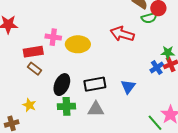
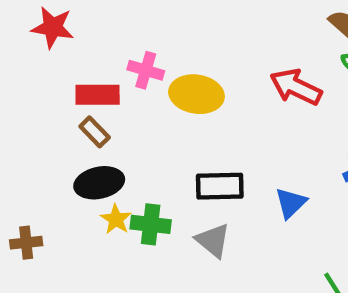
black ellipse: (62, 85) -> (99, 183), moved, turned 45
yellow star: (29, 105) -> (116, 219), moved
gray triangle: (96, 109) -> (213, 240), turned 30

